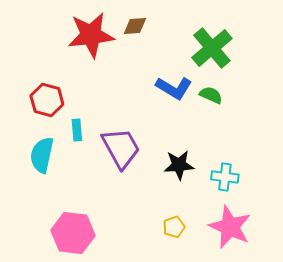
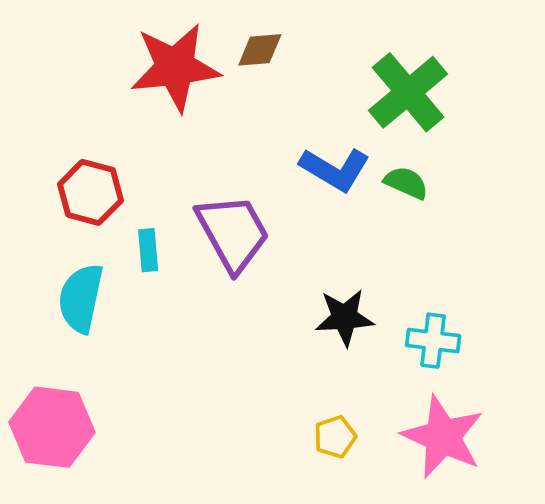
purple trapezoid: (121, 148) -> (233, 233), moved
pink hexagon: (73, 233) -> (52, 427), moved

